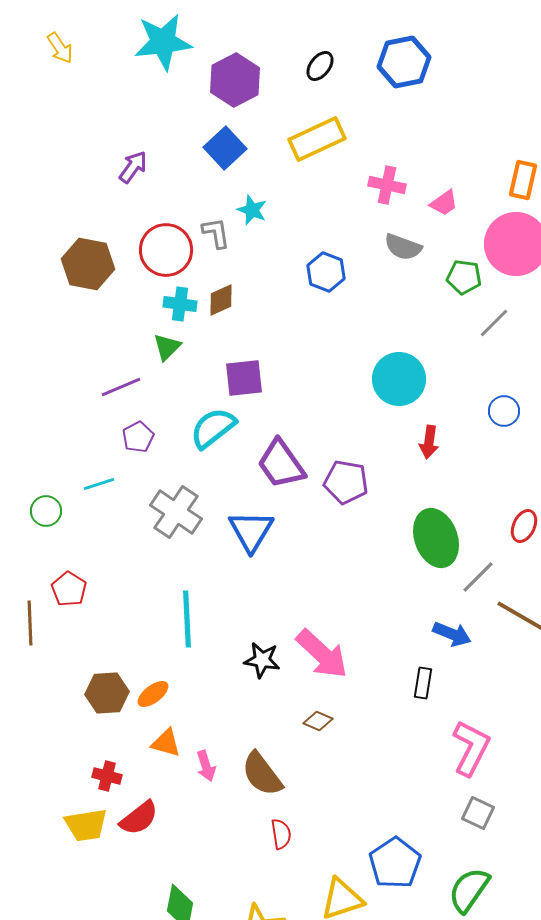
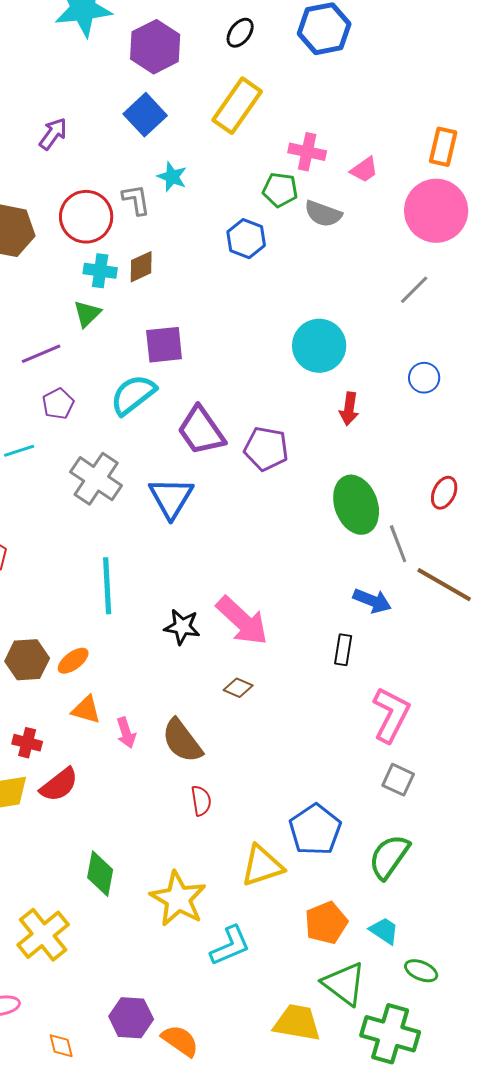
yellow rectangle: (317, 139) -> (237, 106), turned -30
green pentagon: (464, 277) -> (280, 190), moved
gray line: (478, 577) -> (398, 544), turned -66

